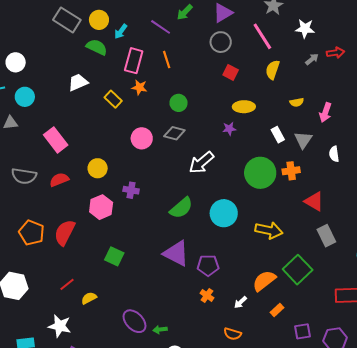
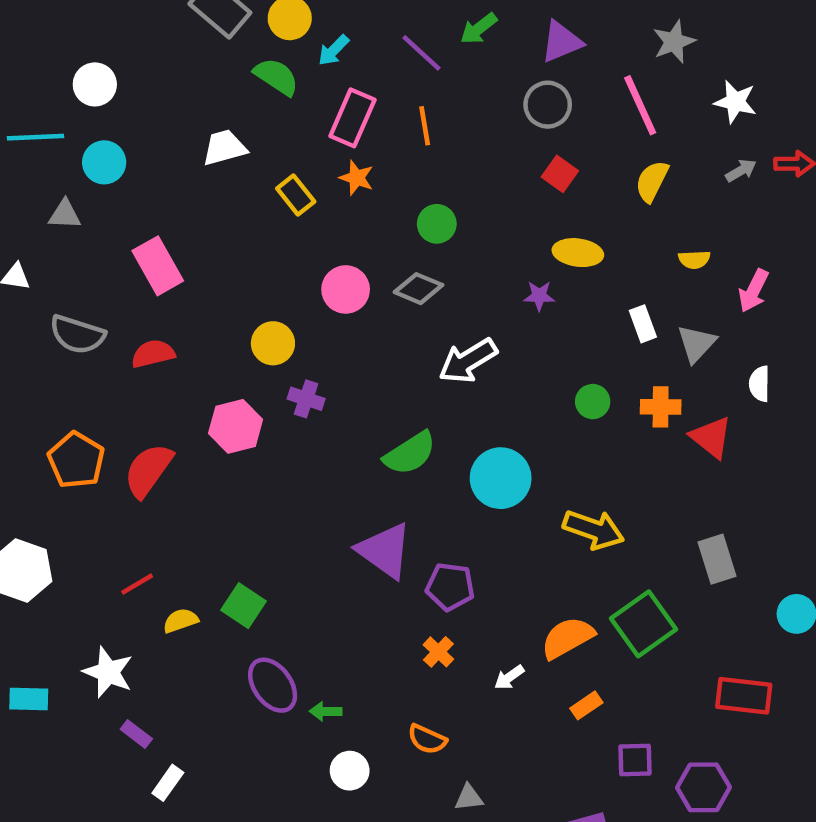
yellow circle: (98, 168) -> (273, 343), moved
green circle: (260, 173) -> (593, 402), size x0.5
red triangle: (314, 201) -> (711, 437), moved
green square: (114, 256) -> (244, 606), moved
orange semicircle: (233, 334) -> (427, 739), moved

